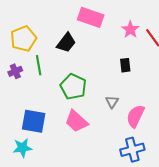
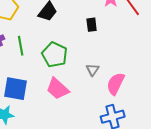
green line: (39, 65) -> (21, 46), moved
black rectangle: (125, 65) -> (92, 25), moved

